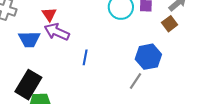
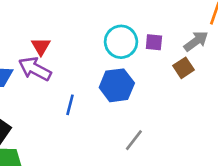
red triangle: (49, 14) -> (41, 46), moved
blue hexagon: (148, 57) -> (117, 85), moved

